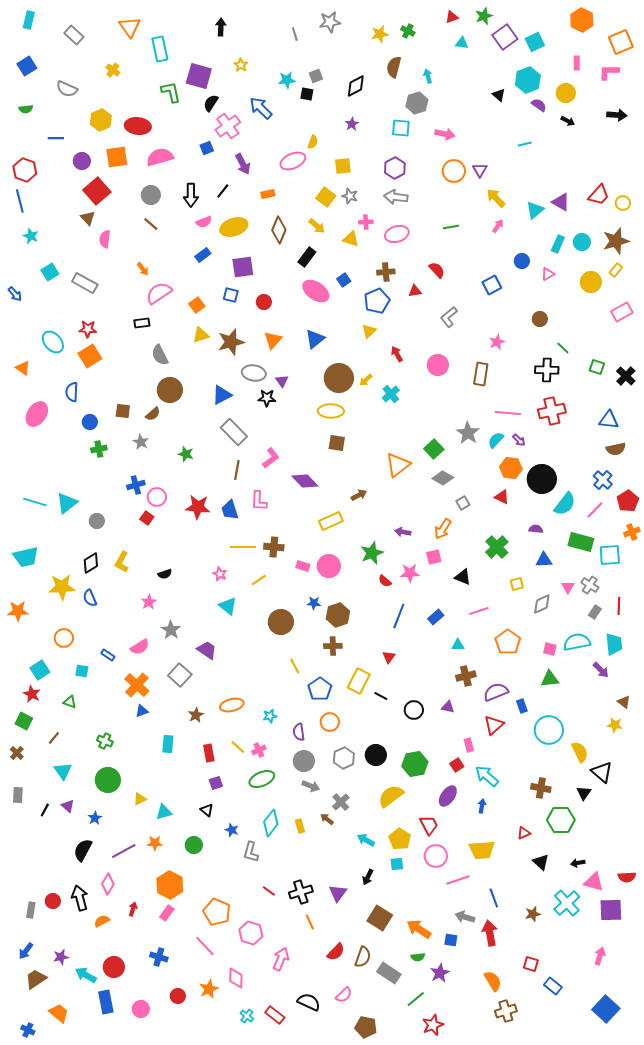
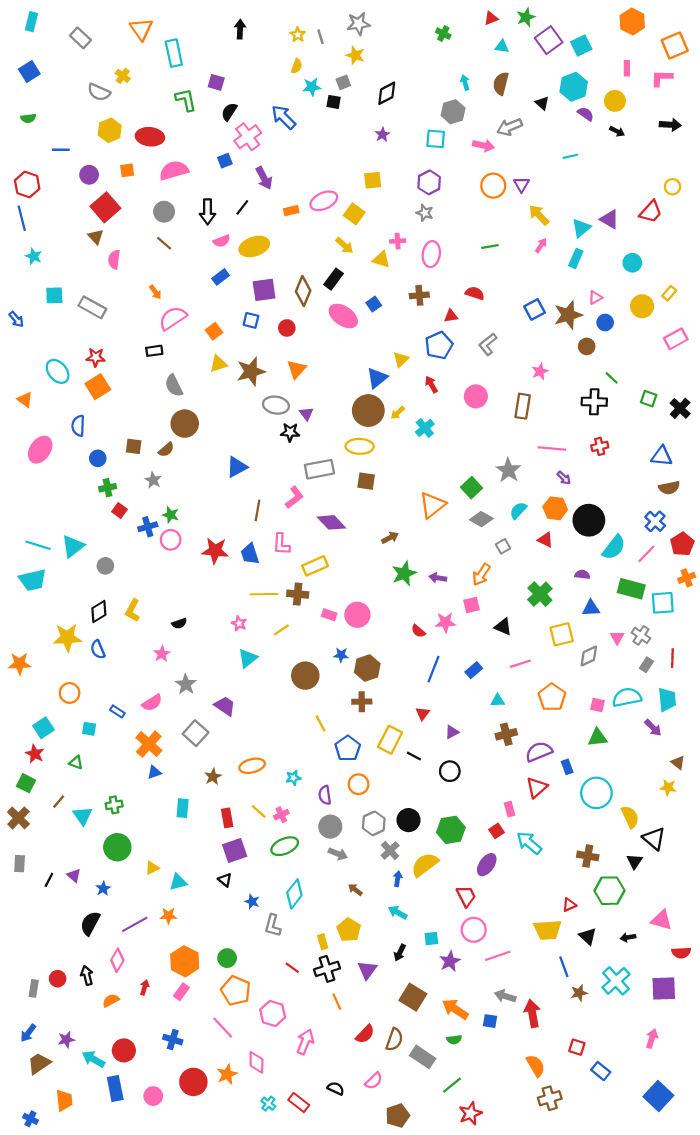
yellow star: (380, 34) -> (355, 55), moved, turned 30
yellow star: (241, 65) -> (298, 35), moved
brown semicircle: (394, 67) -> (501, 84), moved
purple square: (199, 76) -> (216, 82), size x0.6
gray semicircle: (67, 89) -> (99, 92), moved
yellow semicircle: (313, 142) -> (297, 66), moved
orange square: (117, 157) -> (127, 170), size x0.6
pink ellipse: (293, 161) -> (324, 201), moved
gray star: (350, 196) -> (425, 213), moved
gray arrow: (396, 197) -> (510, 127), moved, turned -30
yellow circle: (623, 203) -> (672, 187), moved
brown diamond: (279, 230) -> (303, 291), moved
pink ellipse: (397, 234) -> (431, 254), turned -65
brown star: (616, 241) -> (568, 315), moved
cyan rectangle: (558, 244) -> (576, 258), moved
blue circle: (522, 261) -> (605, 323), moved
red semicircle: (437, 270) -> (475, 293), turned -30
cyan square: (50, 272) -> (54, 295), turned 30
blue pentagon: (377, 301) -> (439, 345), moved
blue triangle: (315, 339) -> (377, 378), moved
blue triangle: (222, 395) -> (237, 467), moved
red cross: (552, 411) -> (600, 446), size x0.6
gray rectangle: (234, 432) -> (319, 469), moved, turned -56
cyan semicircle: (496, 440) -> (518, 510), moved
green star: (186, 454) -> (171, 515), moved
red square: (147, 518) -> (120, 510), moved
yellow rectangle: (331, 521) -> (315, 566), moved
green star: (372, 553) -> (404, 573), moved
cyan trapezoid: (26, 557) -> (33, 580), moved
yellow square: (517, 584) -> (562, 634), size x1.6
cyan triangle: (228, 606) -> (248, 658), turned 42
purple triangle: (448, 707) -> (452, 732), moved, turned -40
green cross: (105, 741) -> (114, 805), turned -35
brown cross: (17, 753) -> (18, 818), size x1.5
cyan triangle: (63, 771) -> (83, 816), moved
purple square: (216, 783) -> (235, 851), size x1.6
gray cross: (341, 802) -> (390, 851), moved
blue arrow: (482, 806) -> (398, 879), moved
yellow rectangle: (300, 826) -> (323, 942), moved
yellow pentagon: (400, 839) -> (349, 930), moved
green circle: (194, 845) -> (227, 958), moved
yellow trapezoid: (482, 850) -> (548, 930), moved
pink triangle: (594, 882) -> (662, 920), moved
black arrow: (80, 898) -> (87, 975), size x0.7
blue line: (494, 898) -> (564, 967), moved
purple star: (440, 973) -> (450, 961), moved
red circle: (178, 996) -> (193, 1082), size x1.6
black semicircle: (309, 1002) -> (336, 1088), size x0.7
orange trapezoid: (59, 1013) -> (64, 1100), turned 45
brown pentagon: (366, 1027) -> (398, 1116), turned -30

